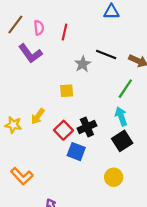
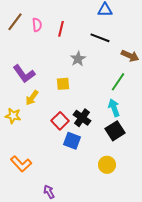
purple L-shape: (30, 53) -> (24, 74), moved
black line: (106, 54) -> (100, 38), moved
yellow arrow: (38, 116) -> (32, 98), moved
black cross: (87, 127) -> (82, 118), turned -30

